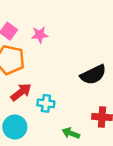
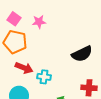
red arrow: (21, 92) -> (24, 68), turned 60

